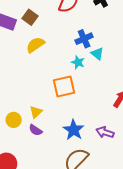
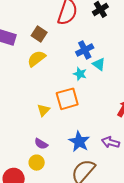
brown square: (30, 17) -> (39, 34), moved
yellow triangle: (36, 112) -> (44, 110), moved
yellow circle: (14, 120) -> (37, 163), moved

